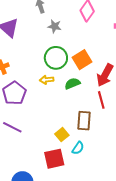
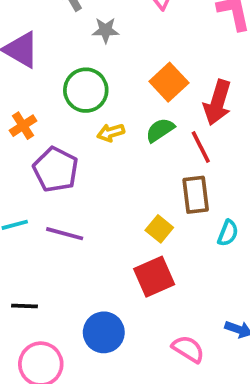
green circle: (56, 58) -> (86, 90), moved
red line: (101, 100) -> (201, 147), moved
cyan semicircle: (78, 148) -> (228, 233), moved

